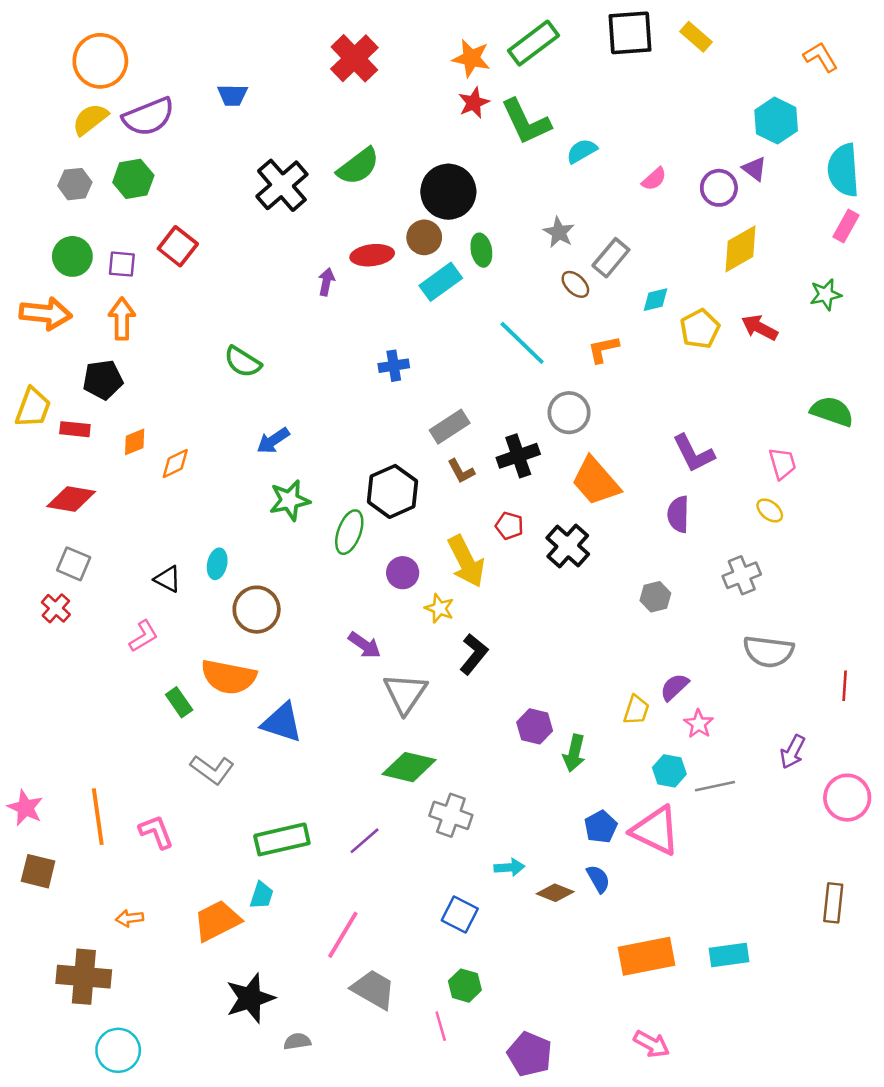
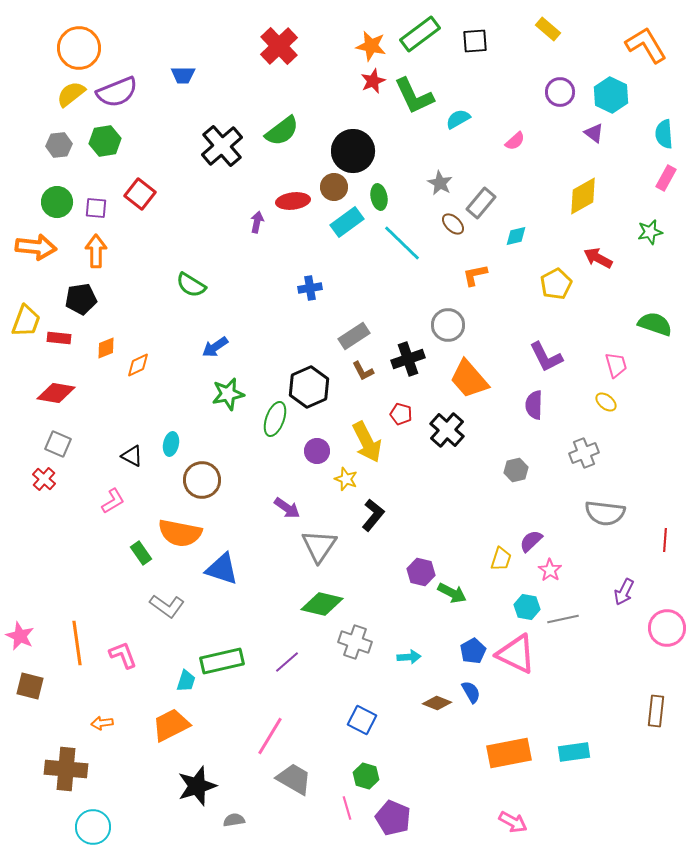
black square: (630, 33) -> (475, 41), moved, size x0.7
orange L-shape: (821, 57) -> (646, 45), size x1.5
cyan semicircle: (843, 170) -> (664, 134), size x0.7
purple circle: (719, 188) -> (560, 92), moved
yellow pentagon: (700, 329) -> (556, 284), moved
cyan line: (522, 343) -> (402, 243), moved
green arrow: (574, 753) -> (452, 593), turned -76
cyan arrow: (509, 867) -> (409, 657), moved
cyan trapezoid: (262, 895) -> (186, 681), moved
purple pentagon: (530, 1054) -> (393, 818), moved

